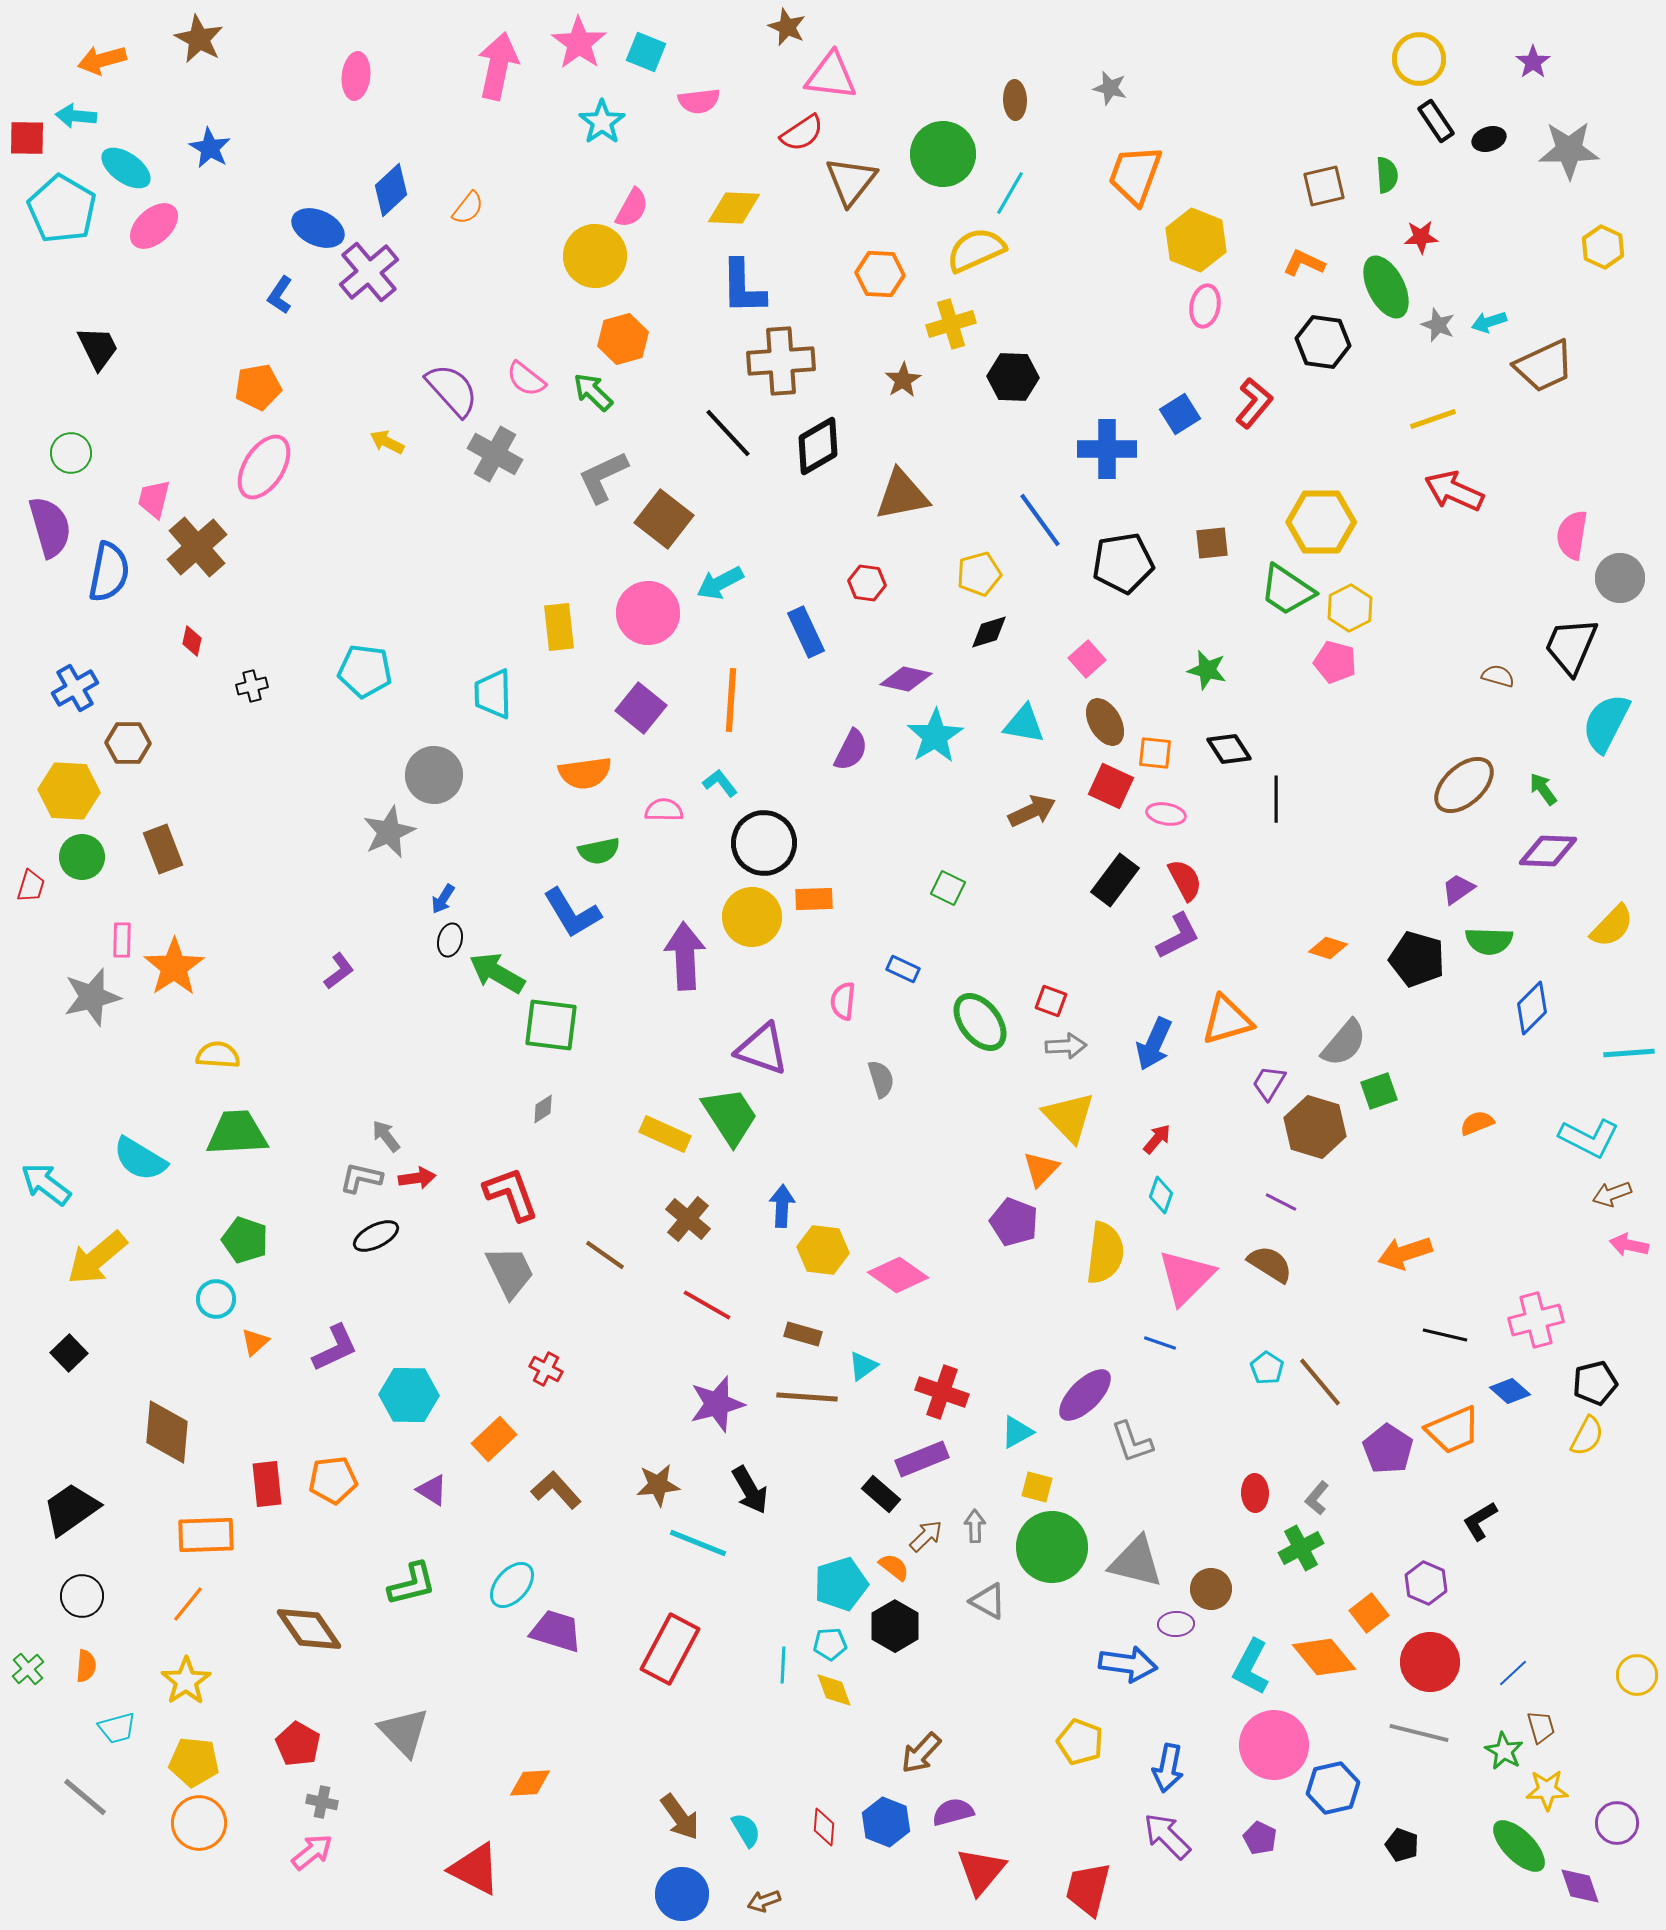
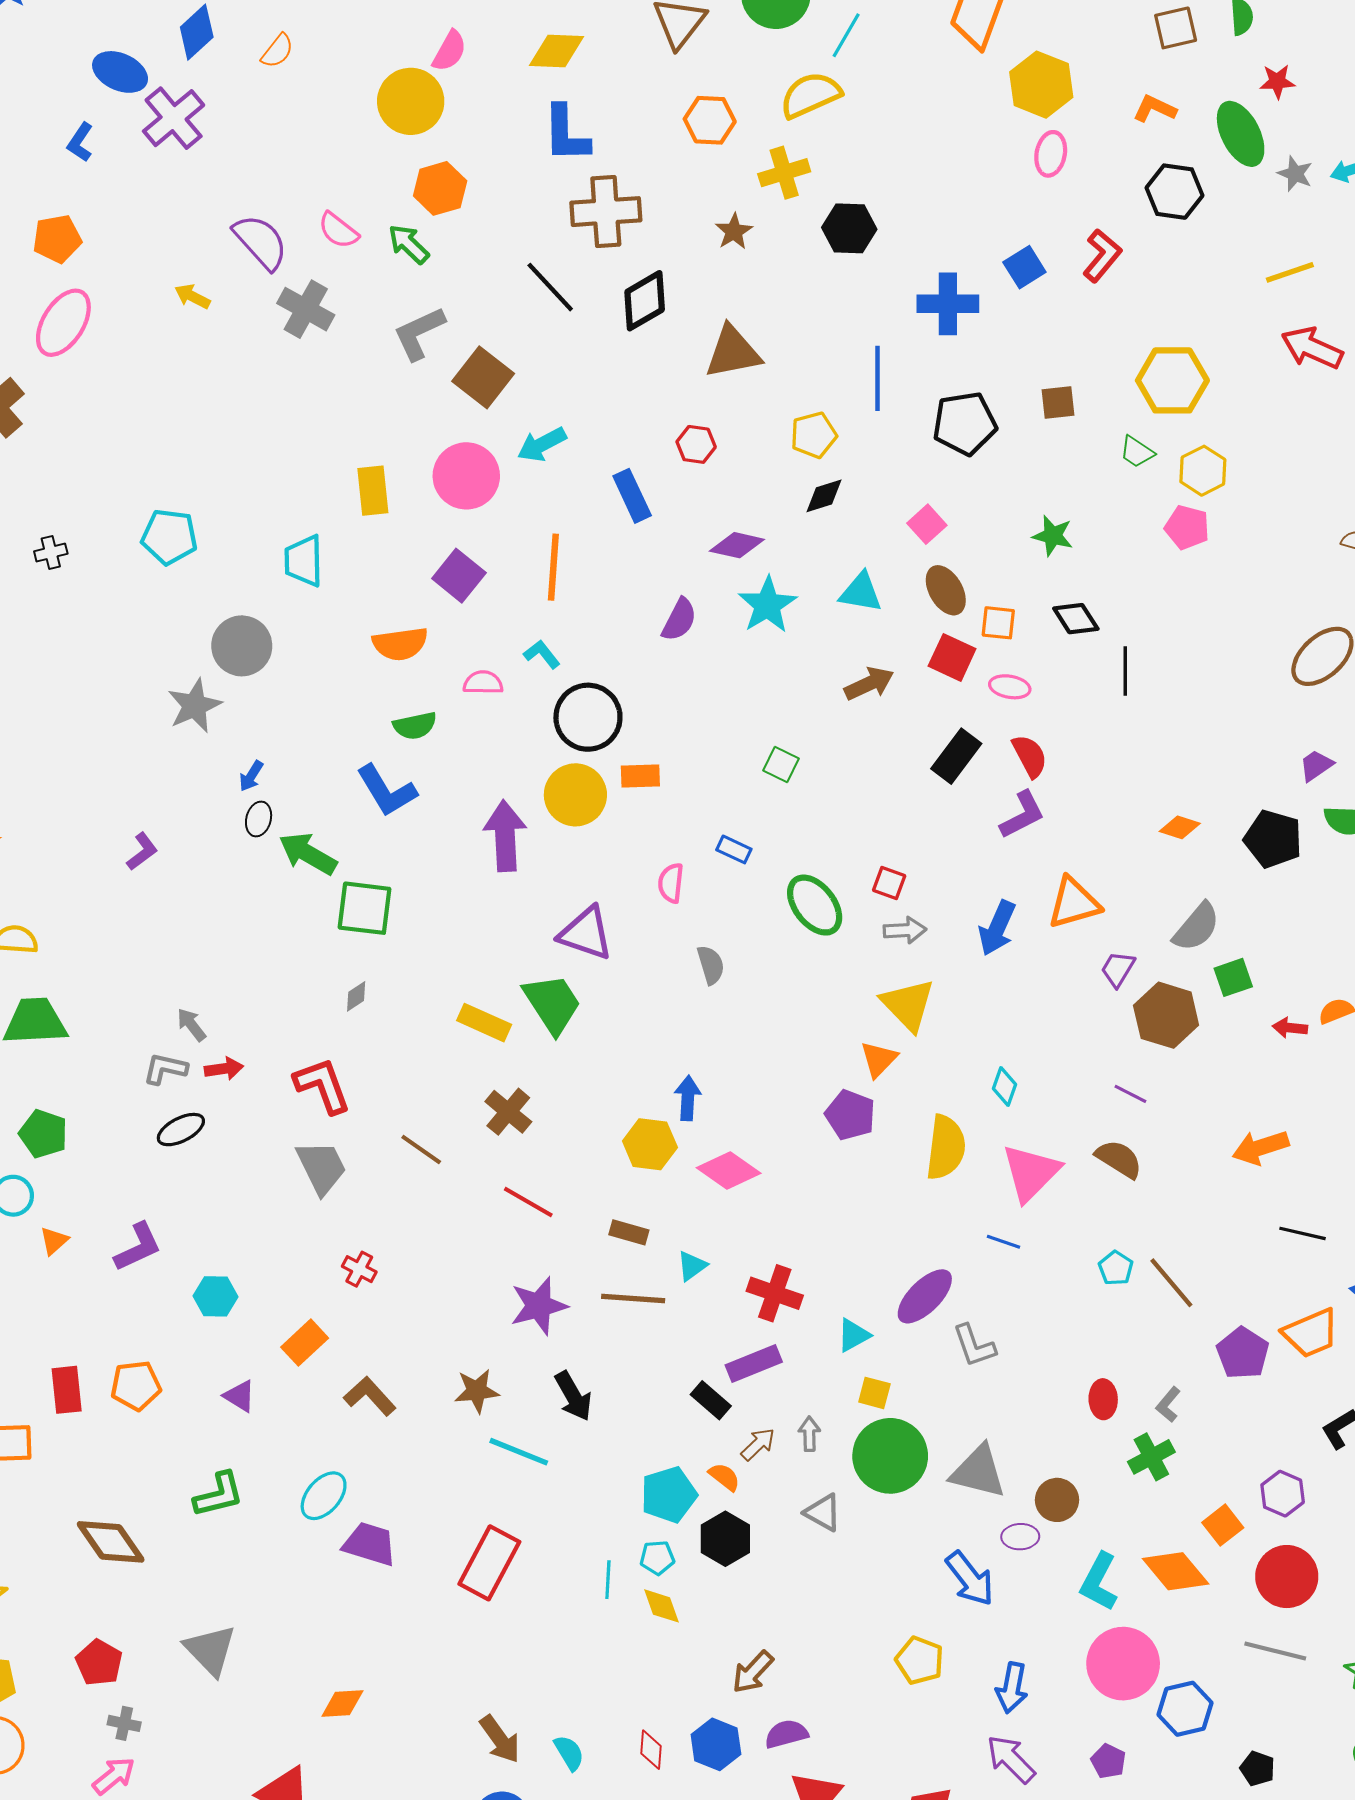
blue line: (1040, 520) -> (878, 378), turned 36
green trapezoid: (1287, 590) -> (1137, 452), size x0.6
red arrow: (1157, 1139) -> (1290, 1028), moved, turned -124
blue arrow: (782, 1206) -> (688, 1098), moved
cyan hexagon: (409, 1395) -> (216, 1296), size x0.7
blue arrow: (1128, 1664) -> (970, 1579), turned 44

